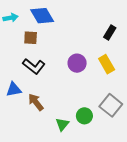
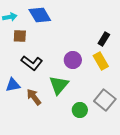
black rectangle: (110, 32) -> (104, 39), moved
brown square: (31, 38) -> (20, 36), moved
green triangle: (62, 124) -> (59, 85), moved, size x1.5

